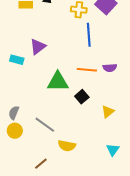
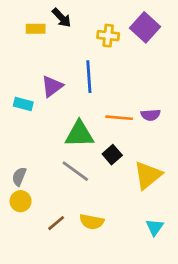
blue line: (89, 35) -> (89, 77), moved
yellow triangle: (108, 112) -> (148, 175), size x1.6
gray line: (45, 125) -> (75, 171), moved
brown line: (41, 164) -> (56, 223), moved

